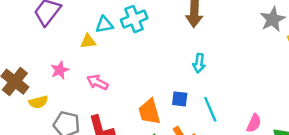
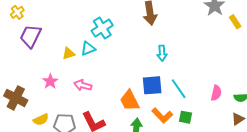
cyan triangle: (104, 25) -> (88, 48), moved
blue square: (180, 99) -> (152, 85), size x1.5
yellow semicircle: (38, 102) -> (41, 120), moved

